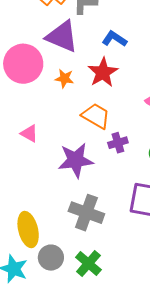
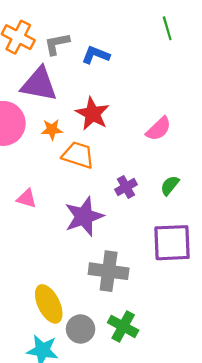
blue L-shape: (114, 39) -> (96, 55), moved
orange trapezoid: (96, 116) -> (78, 155), moved

